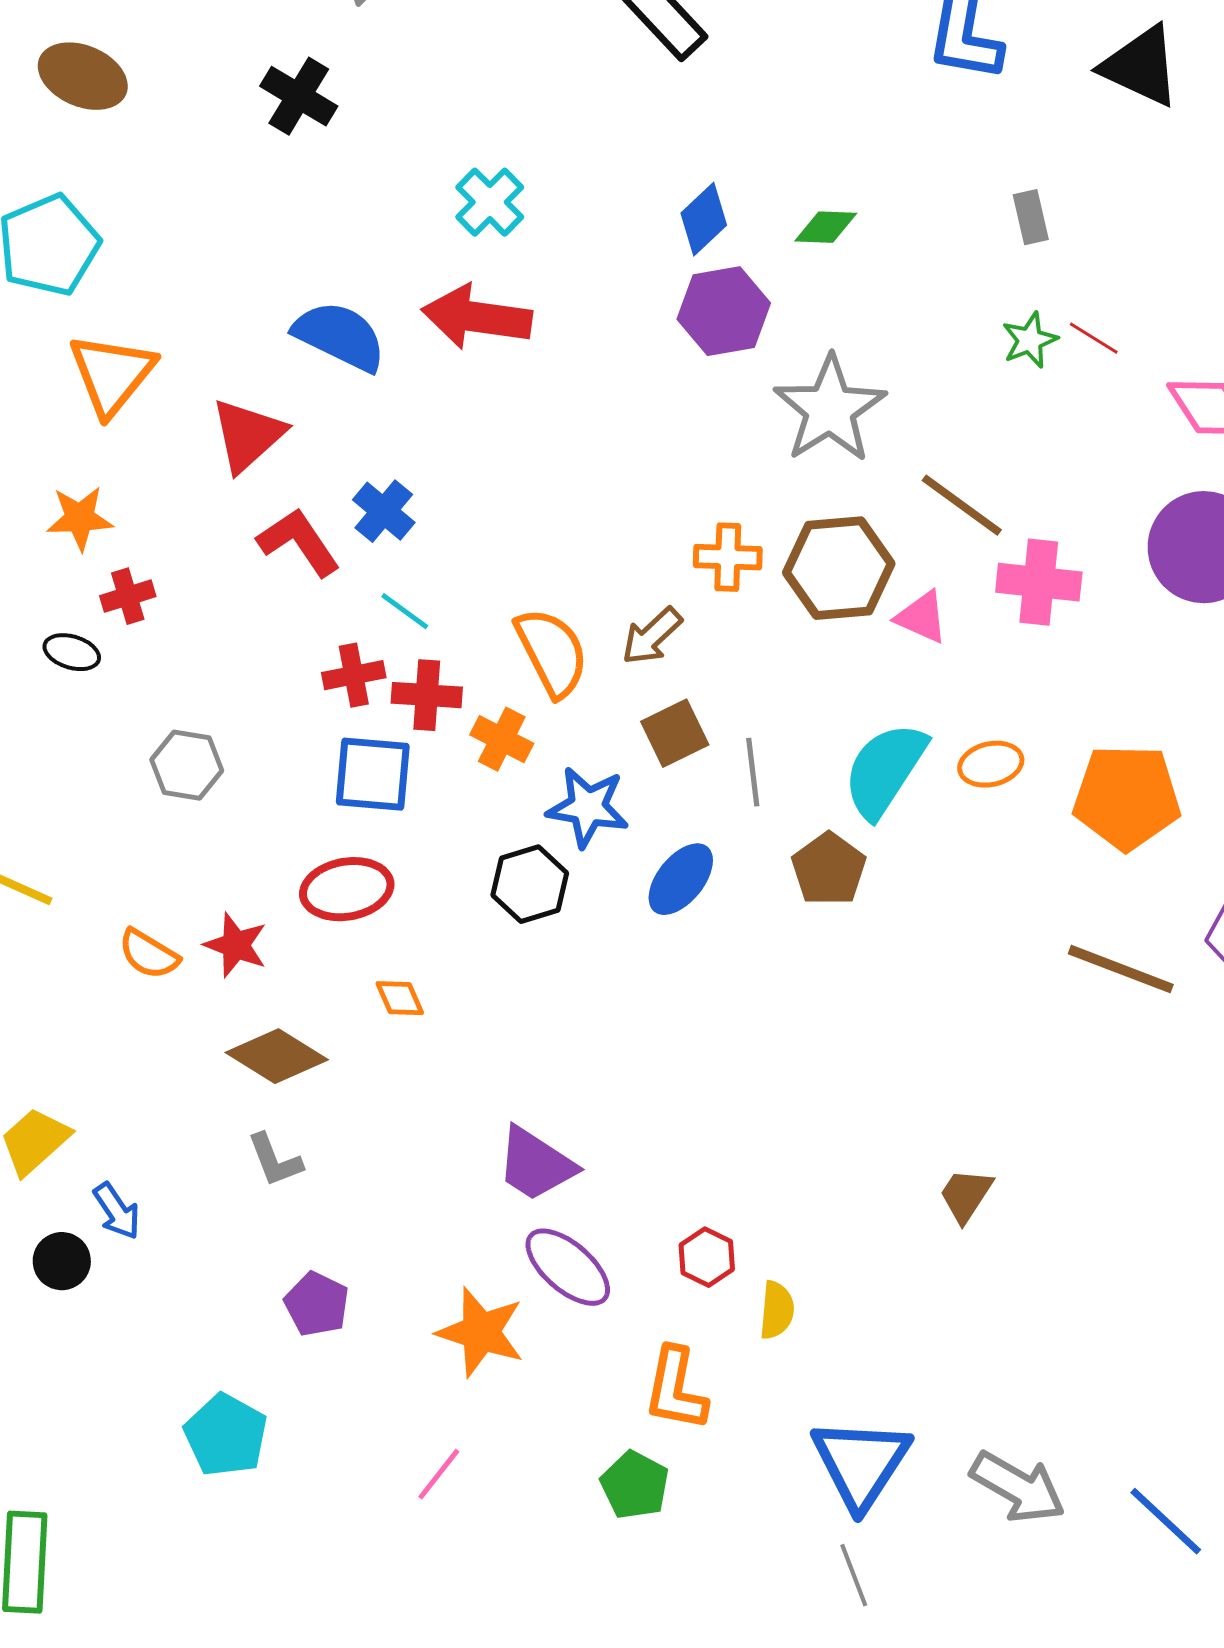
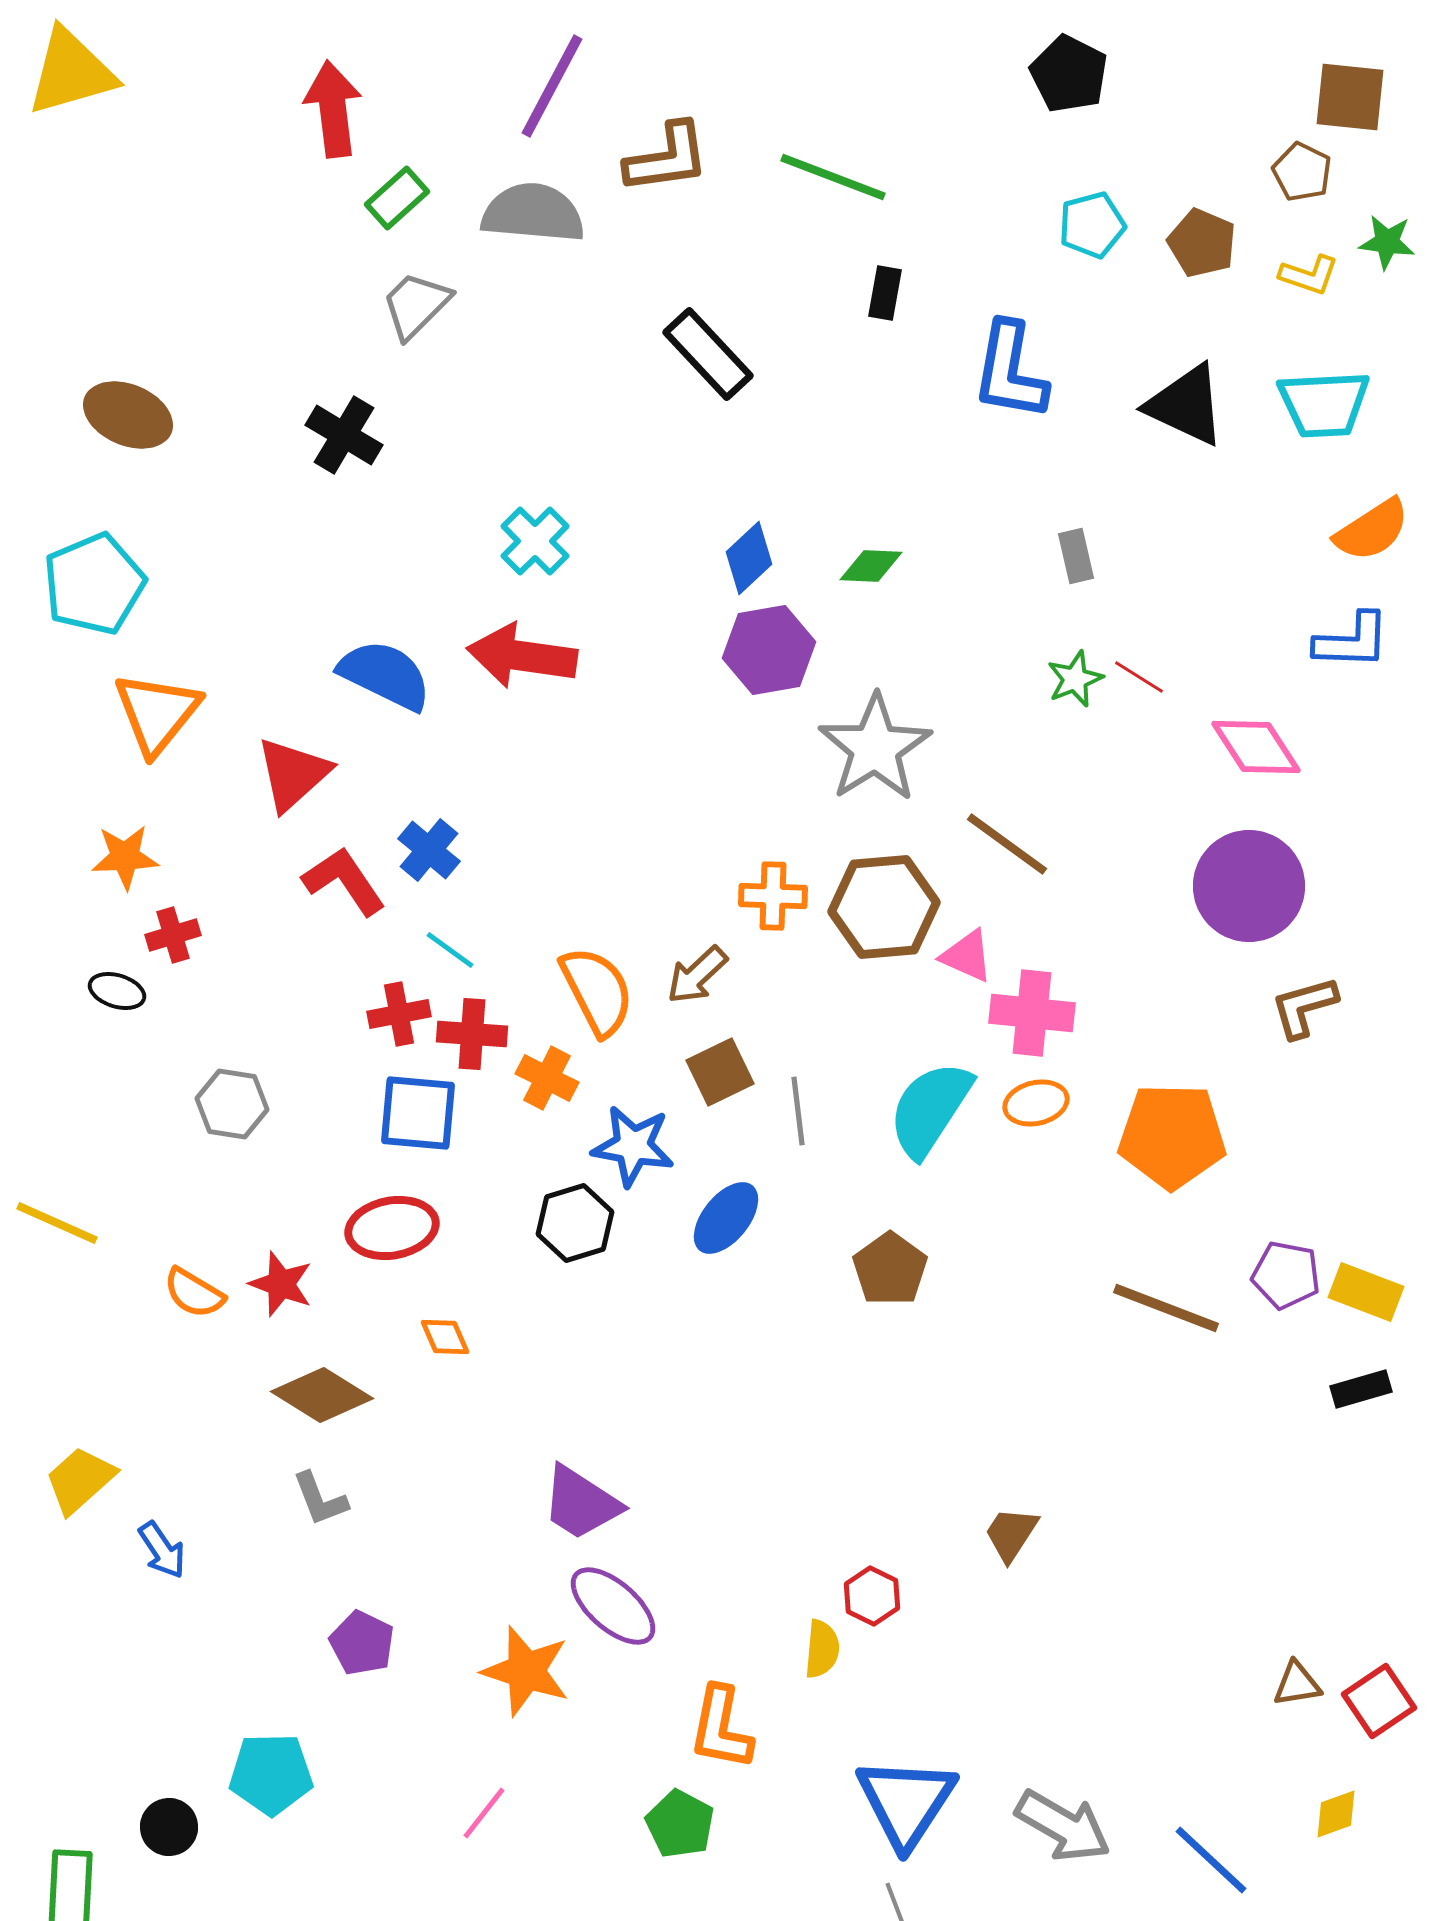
pink cross: (1039, 582) -> (1032, 1013), moved
brown pentagon: (829, 869) -> (890, 1269), moved
red hexagon: (707, 1257) -> (872, 1596), moved
black circle: (62, 1261) -> (169, 1827), moved
cyan pentagon: (226, 1435) -> (271, 1774), turned -30

